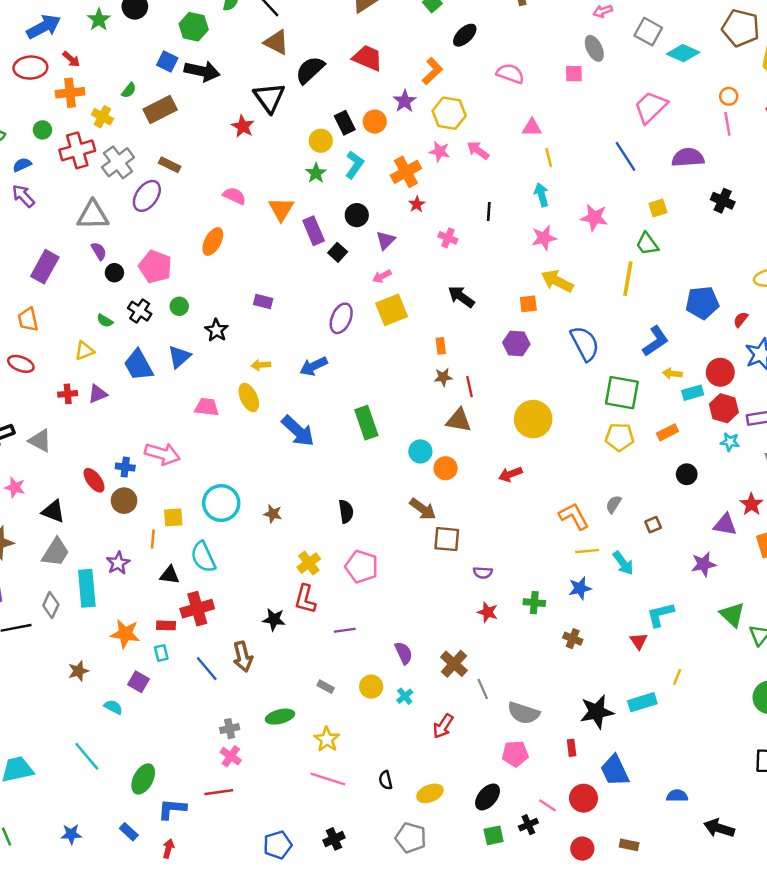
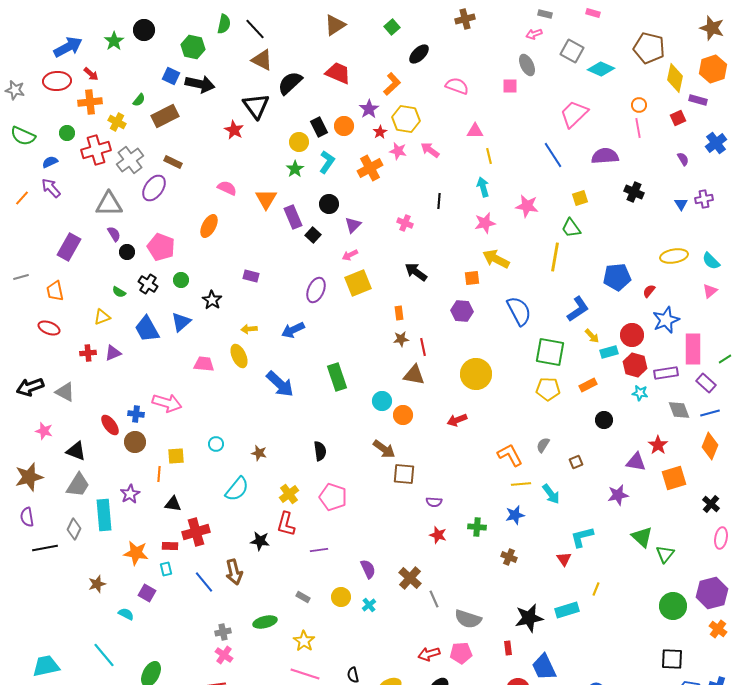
red star: (417, 204) -> (380, 132), moved
yellow arrow: (672, 373) -> (592, 336), turned -140
cyan circle: (221, 503) -> (216, 444), size x0.5
cyan semicircle: (203, 557) -> (237, 489), moved, turned -116
red arrow: (443, 726) -> (429, 654), moved, turned 40

